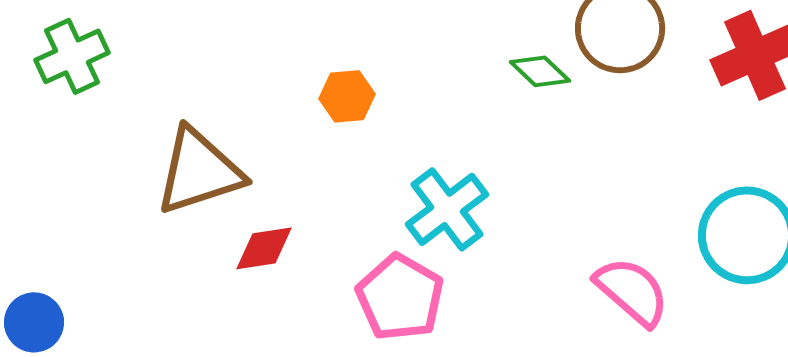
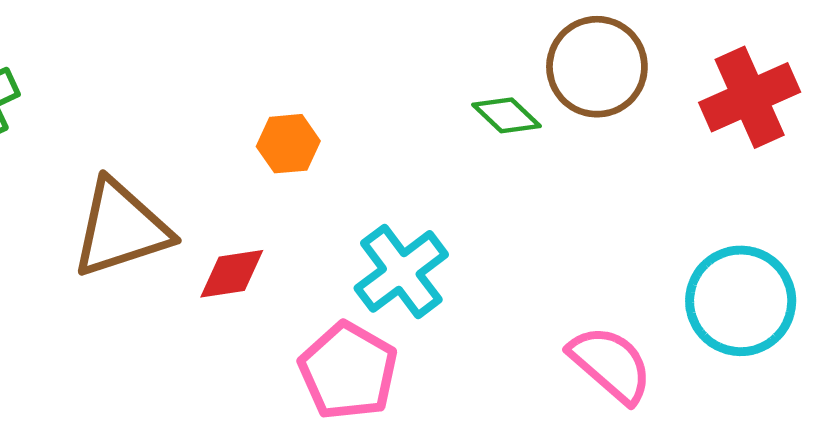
red diamond: (264, 248) -> (232, 274), moved

